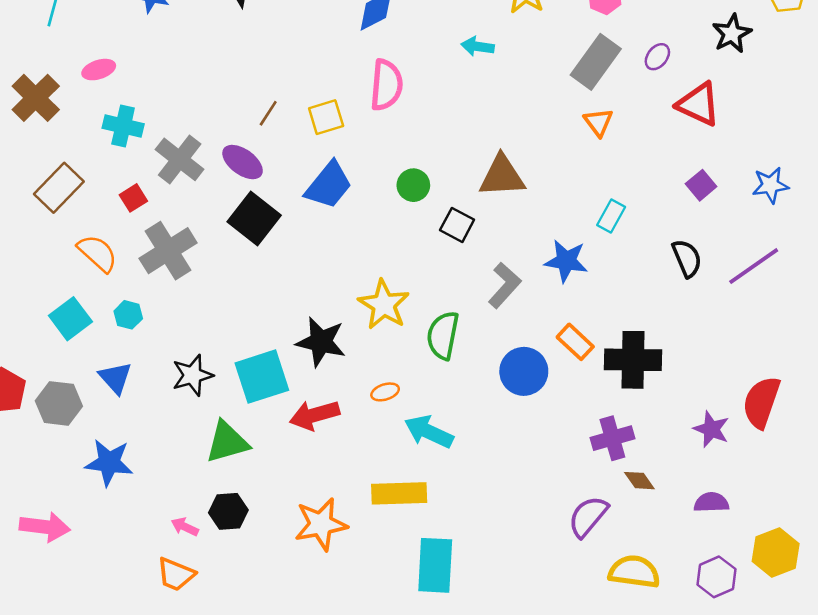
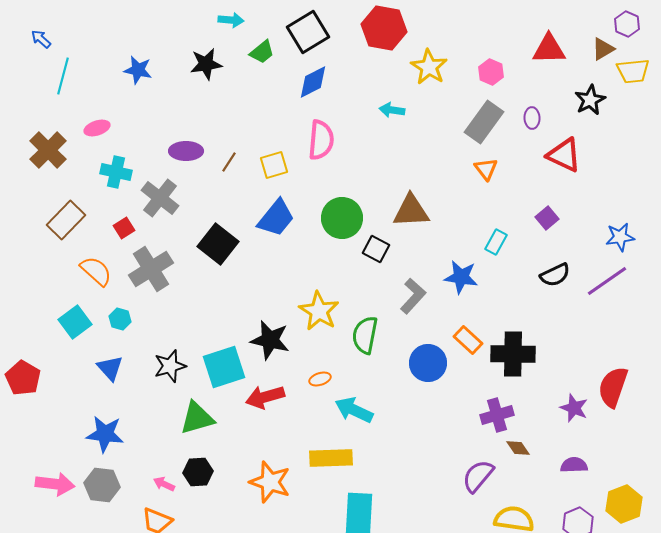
purple ellipse: (657, 57) -> (532, 118), turned -40
purple ellipse: (243, 162) -> (186, 151), moved, turned -36
green circle: (413, 185) -> (342, 218), size x1.6
purple square: (701, 185) -> (547, 218), moved
blue star: (770, 185) -> (620, 237), moved
black semicircle: (687, 258) -> (555, 275), turned 88
gray hexagon: (59, 403) -> (102, 485), moved
orange star: (321, 524) -> (270, 482), turned 30

